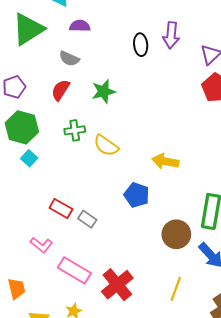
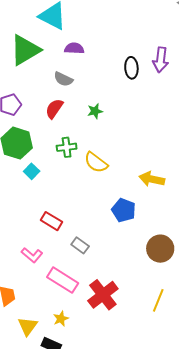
green star: (104, 91) -> (95, 111), size x0.7
cyan square: (29, 158) -> (32, 171), moved
gray rectangle: (87, 219) -> (80, 245), moved

